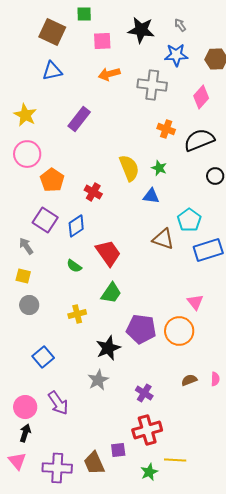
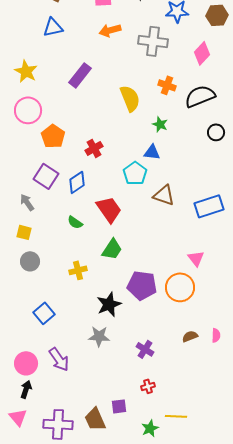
yellow semicircle: (129, 168) -> (130, 98), moved
red cross: (93, 192) -> (94, 148), turned 30
cyan pentagon: (189, 220) -> (135, 173), moved
gray star: (98, 380) -> (99, 336), turned 30
red cross: (147, 430) -> (148, 386), size x0.5

